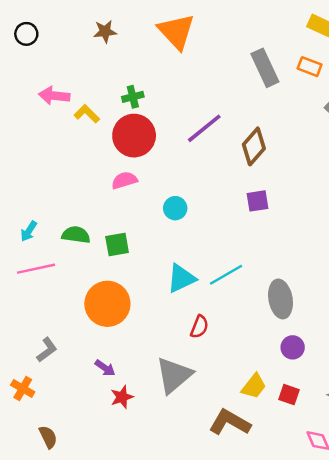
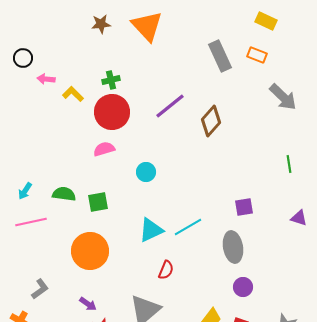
brown star: (105, 31) -> (101, 24), moved
black circle: (26, 34) -> (23, 58), moved
pink arrow: (54, 96) -> (46, 79), size x0.7
purple square: (258, 201) -> (244, 207), moved

